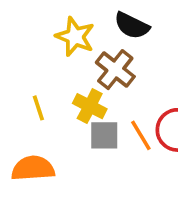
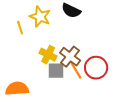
brown cross: (115, 70) -> (70, 57), moved
yellow line: (38, 108) -> (20, 28), moved

